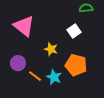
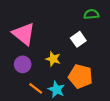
purple circle: (18, 63) -> (23, 64), moved

